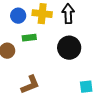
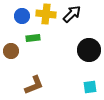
black arrow: (68, 14) -> (72, 14), turned 48
black circle: (69, 48) -> (89, 50), moved

